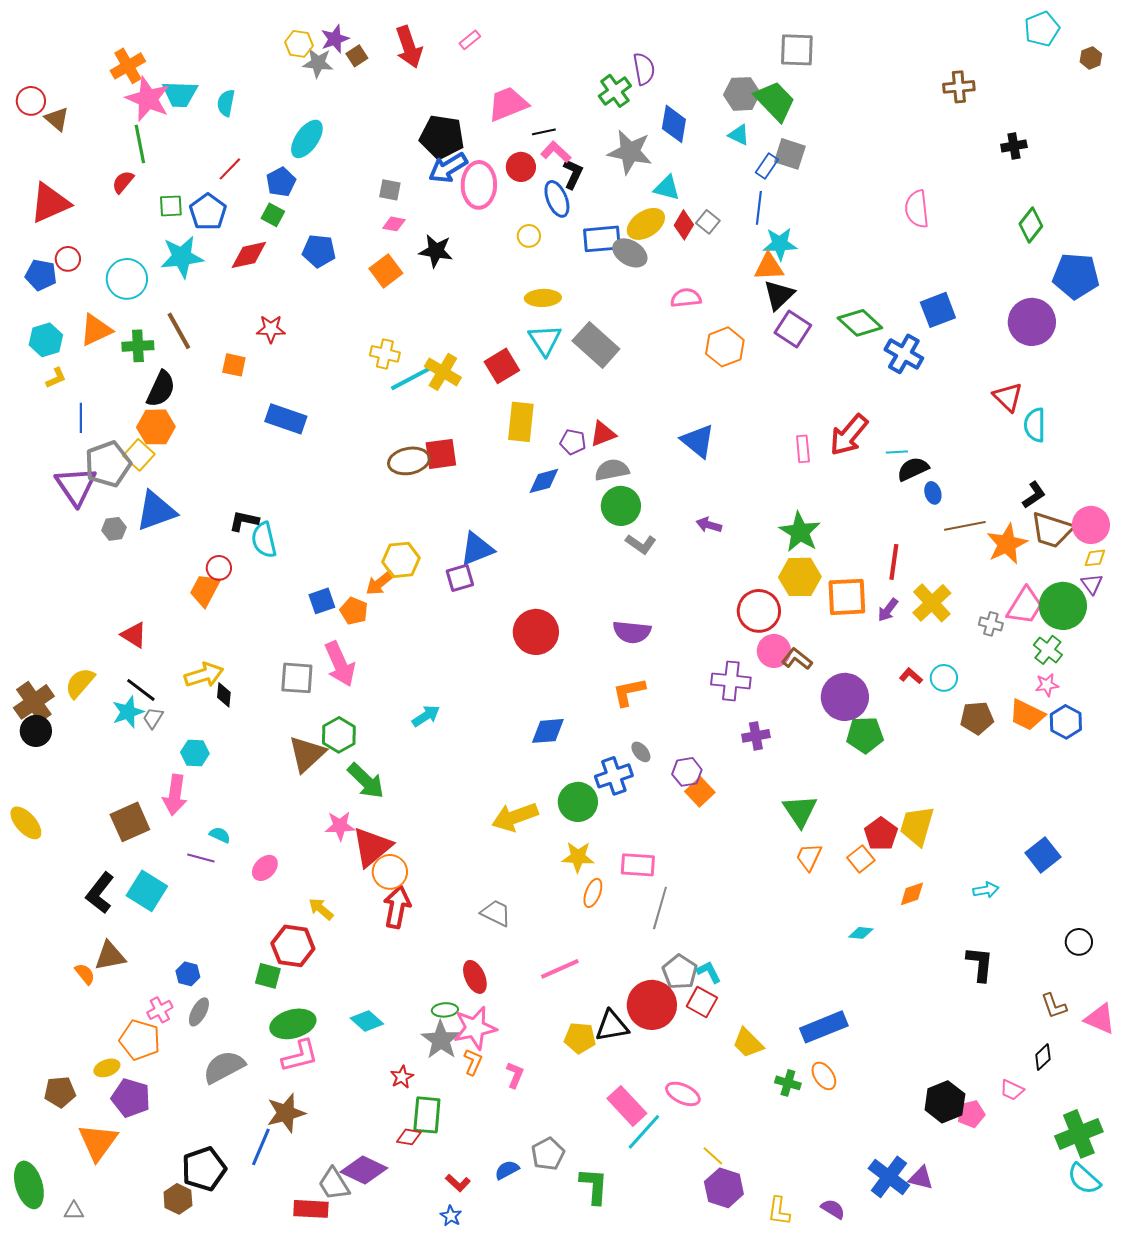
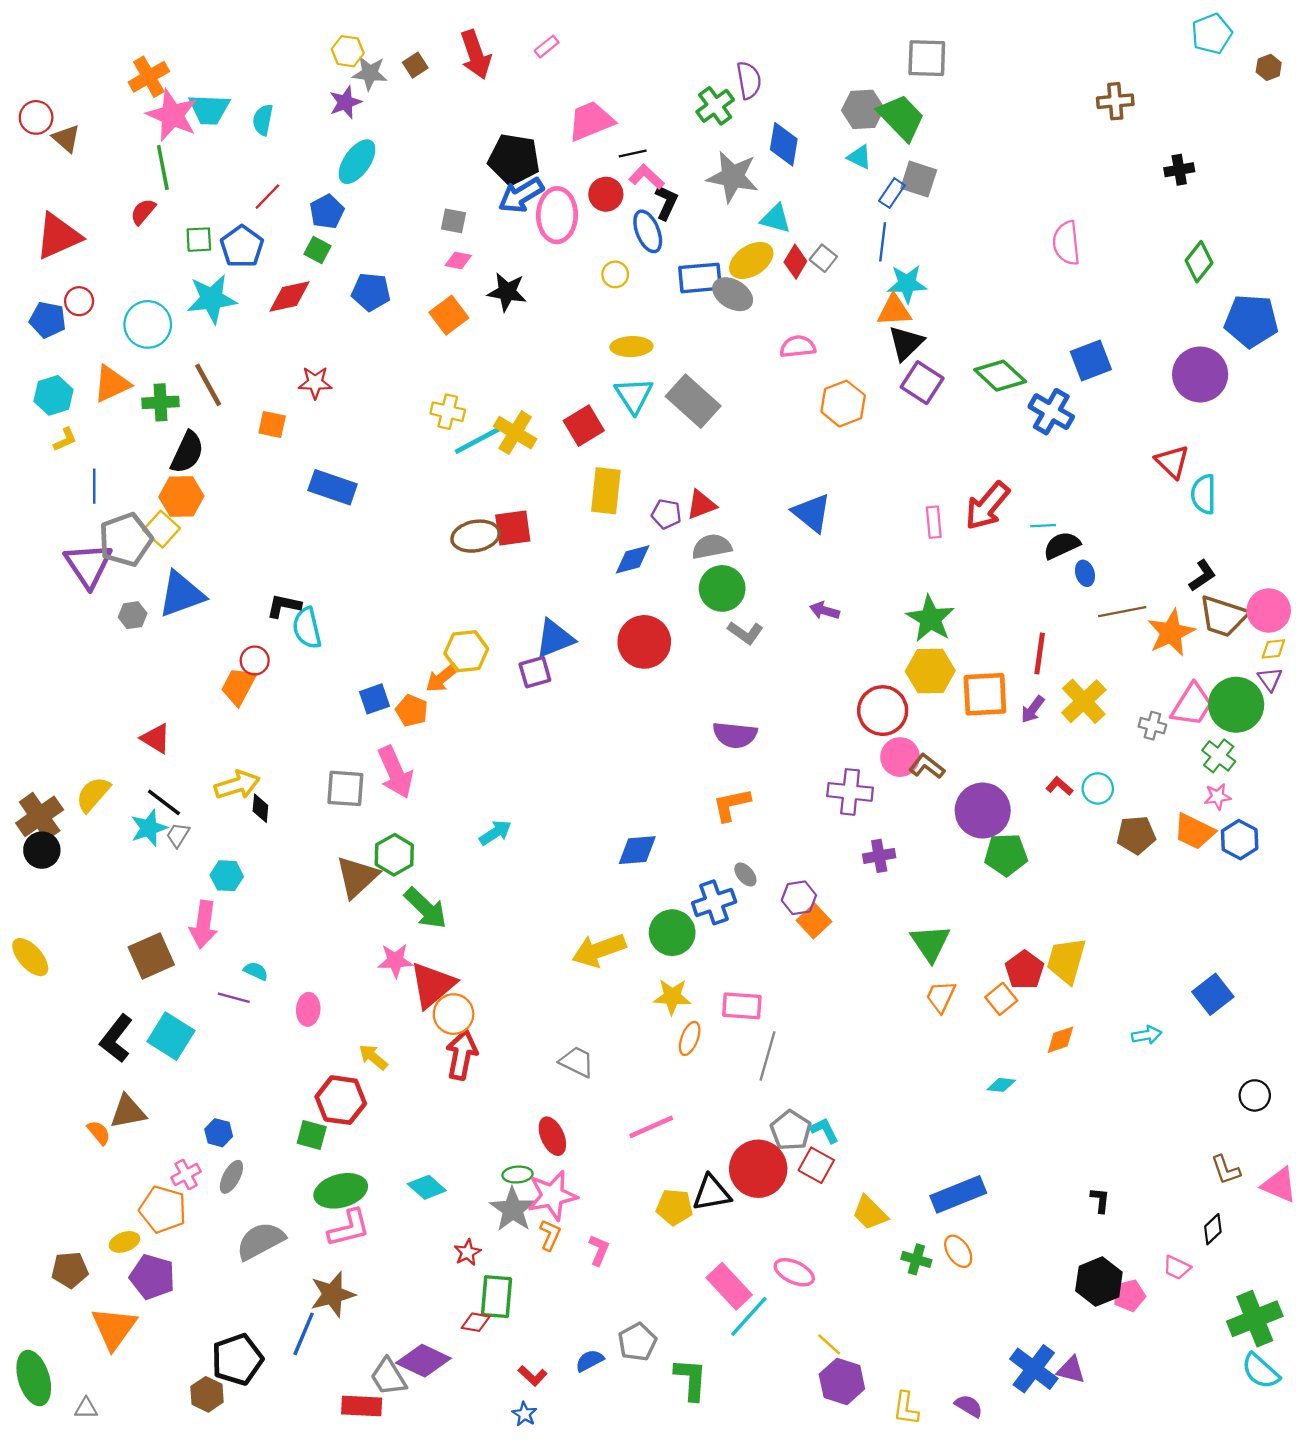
purple star: (335, 39) -> (345, 102), moved
red circle: (536, 632) -> (644, 642), moved
pink ellipse: (265, 868) -> (308, 1009), turned -40
black L-shape: (980, 964) -> (1100, 1200), moved, size x0.6

